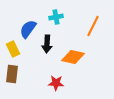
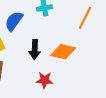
black arrow: (47, 44) -> (35, 50), moved

